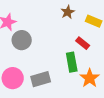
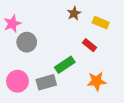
green rectangle: (72, 62) -> (65, 65), moved, turned 66
orange star: (90, 78) -> (97, 81), turned 30

